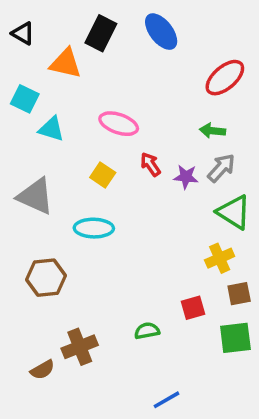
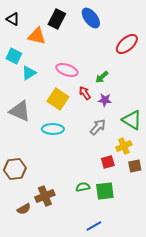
cyan triangle: (51, 129) -> (29, 73), turned -49
green arrow: (212, 131) -> (102, 77), moved, turned -48
gray arrow: (221, 168) -> (98, 127), moved
yellow square: (103, 175) -> (58, 99), size x1.5
brown hexagon: (46, 278) -> (15, 169), moved
red square: (193, 308) -> (108, 162), moved
green square: (235, 338) -> (105, 191), moved

